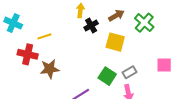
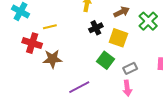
black cross: (91, 25) -> (96, 28), moved
green square: (107, 76) -> (105, 60), moved

